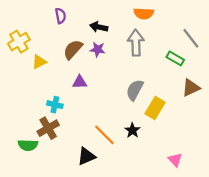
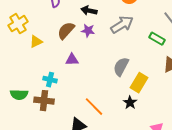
gray arrow: (136, 43) -> (122, 25), turned 60
brown cross: (48, 128) -> (44, 101), turned 36
black star: (132, 130) -> (130, 103), moved
green semicircle: (28, 145) -> (19, 95), moved

